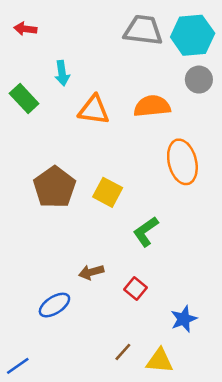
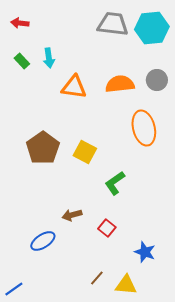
gray circle: (199, 80) -> (157, 80), moved
green rectangle: (24, 99) -> (22, 61), moved, size x0.7
blue star: (184, 319) -> (145, 252), turned -30

